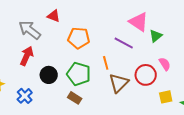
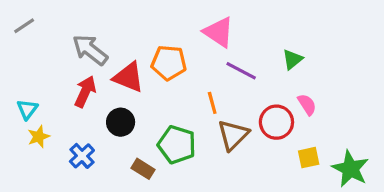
red triangle: (54, 16) -> (129, 77), moved, size x1.5
pink triangle: (139, 22) -> (219, 32), moved
green pentagon: (79, 74) -> (177, 145), moved
brown rectangle: (75, 98) -> (143, 169), moved

